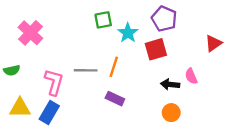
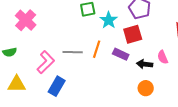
pink L-shape: (54, 82) -> (46, 62), turned 30
purple rectangle: (115, 99) -> (121, 54), moved
blue rectangle: (49, 113) -> (57, 86), moved

